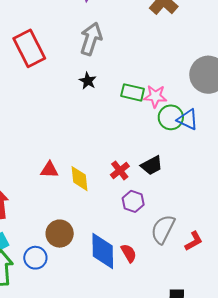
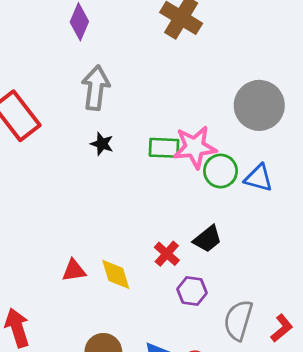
pink star: (155, 96) -> (195, 147), size x1.4
blue triangle: (188, 119) -> (259, 178), moved

